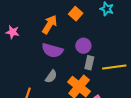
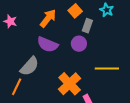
gray rectangle: (89, 63) -> (87, 26), moved
gray semicircle: (51, 76) -> (29, 66), moved, size x1.5

